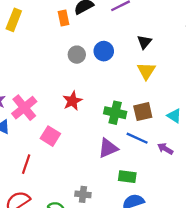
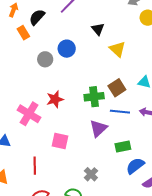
yellow triangle: (146, 71) -> (117, 49), moved
red star: (72, 101) -> (55, 99), turned 30
pink cross: (24, 108) -> (29, 114), moved
pink square: (50, 136) -> (60, 141), moved
gray cross: (83, 194) -> (91, 174), turned -32

